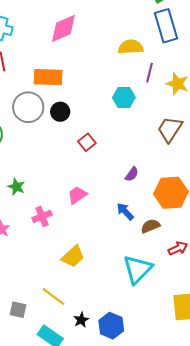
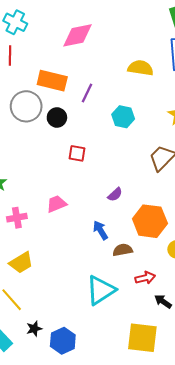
purple line: (150, 73) -> (87, 93), moved
red square: (87, 142) -> (77, 153), turned 36
yellow trapezoid: (73, 256) -> (21, 263), moved

